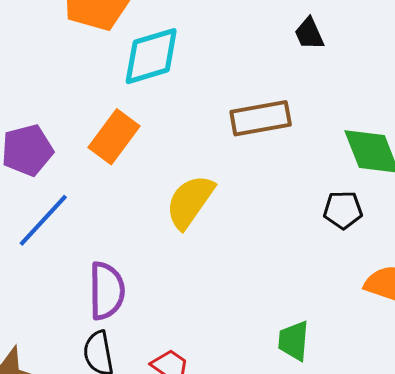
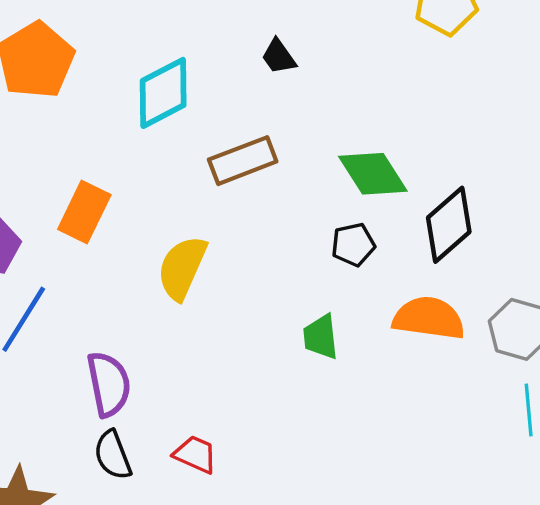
cyan diamond: (151, 56) -> (163, 93), moved
green trapezoid: (294, 341) -> (321, 337), moved

